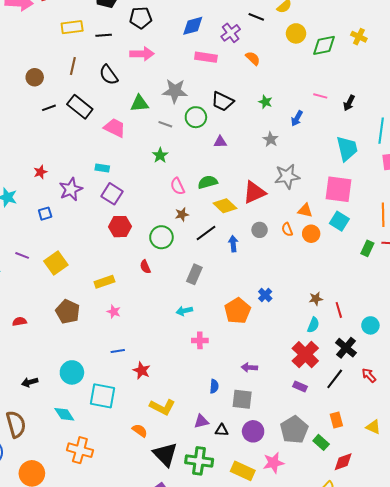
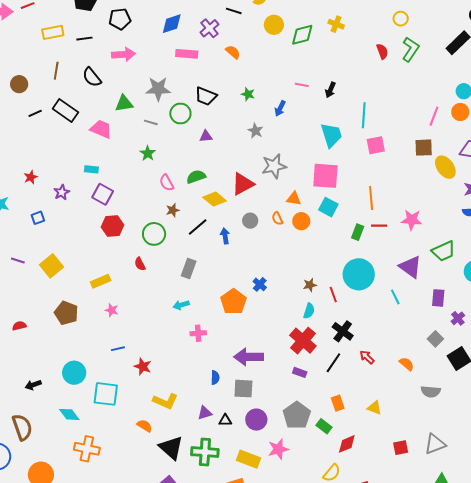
purple star: (71, 189) -> (62, 192), size x0.7
cyan circle: (370, 325) -> (359, 274), moved, size x1.8
purple arrow: (249, 368) -> (249, 357), size x1.8

